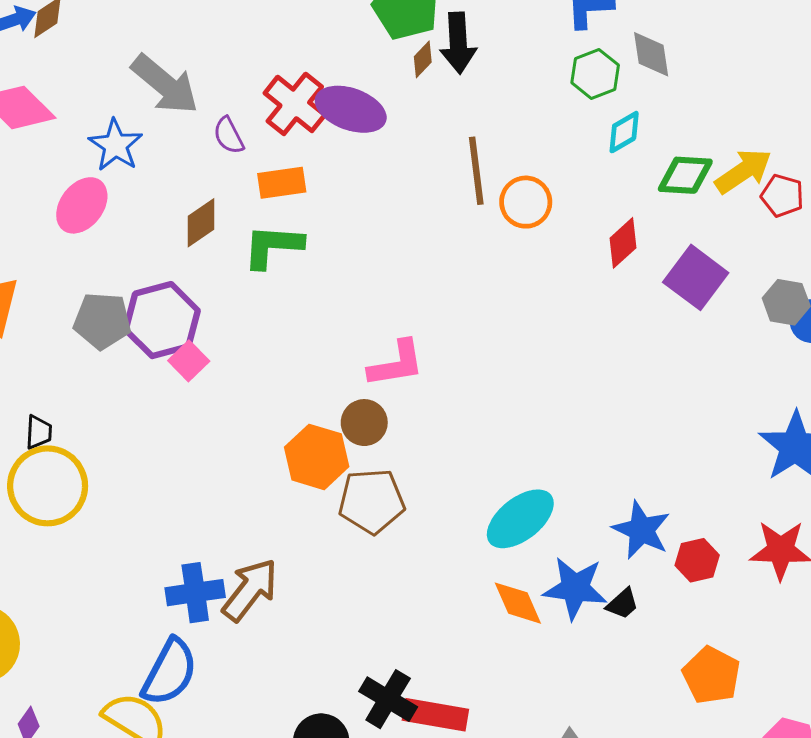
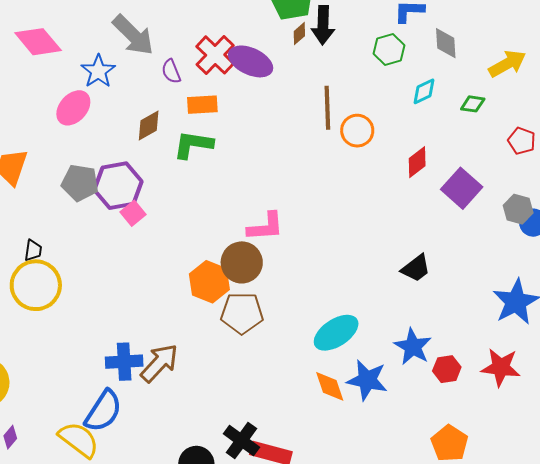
green hexagon: (595, 74) -> (389, 49), moved
yellow arrow: (743, 171) -> (507, 64), moved
green diamond: (685, 175) -> (473, 104), moved, size x0.7
brown circle: (364, 423) -> (242, 262), size x1.4
black trapezoid: (622, 604) -> (416, 268), moved, size x1.4

